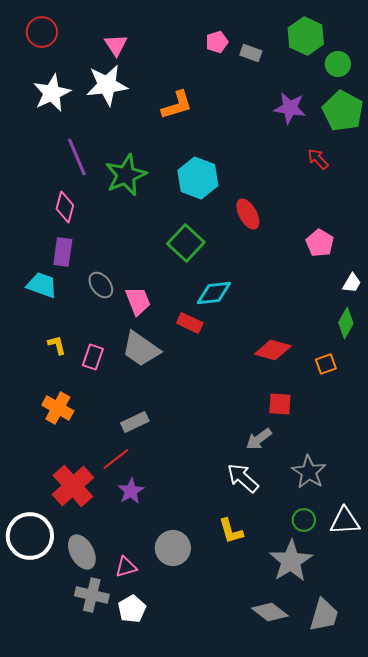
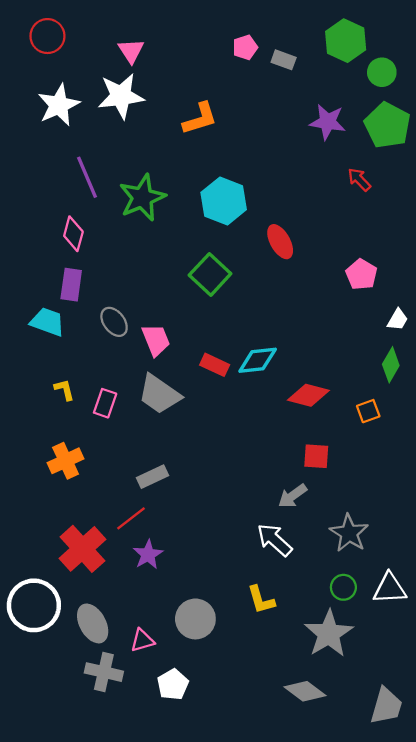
cyan diamond: (214, 293) -> (258, 360), moved
orange cross: (58, 408) -> (66, 461), turned 36
white pentagon: (132, 609) -> (173, 684), moved
gray trapezoid: (324, 615) -> (386, 706), moved

